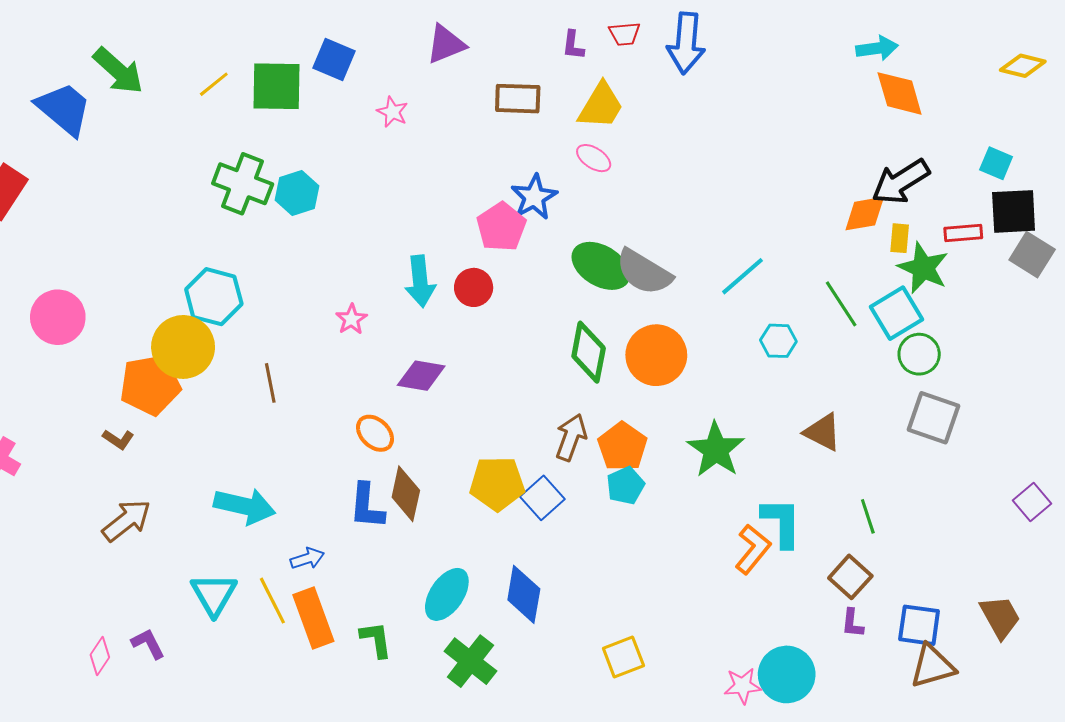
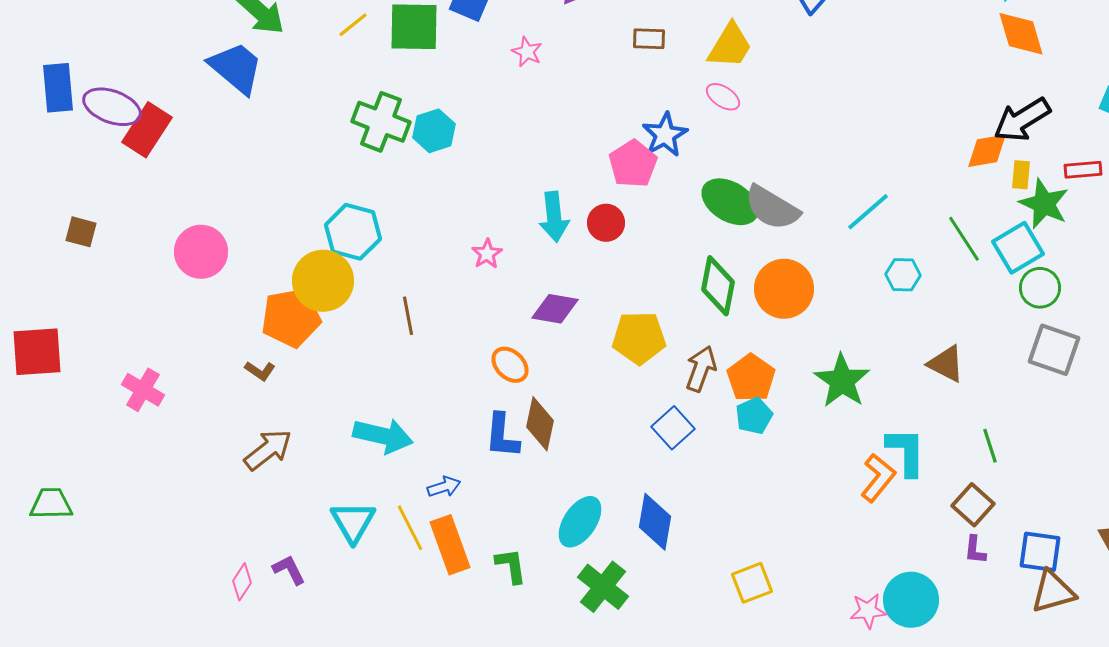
brown rectangle: (518, 99) -> (649, 39), size x0.7
blue trapezoid: (64, 109) -> (236, 68), moved
yellow pentagon: (497, 484) -> (639, 338), moved

